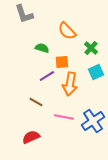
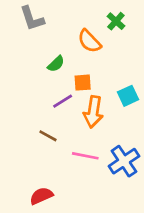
green semicircle: (42, 48) -> (56, 64), turned 120
green cross: (91, 48) -> (116, 21), moved
red semicircle: (31, 137) -> (41, 196), moved

